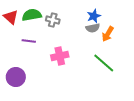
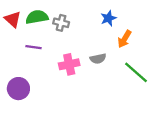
gray semicircle: (93, 28) -> (98, 59), moved
green line: (104, 63) -> (136, 72), moved

